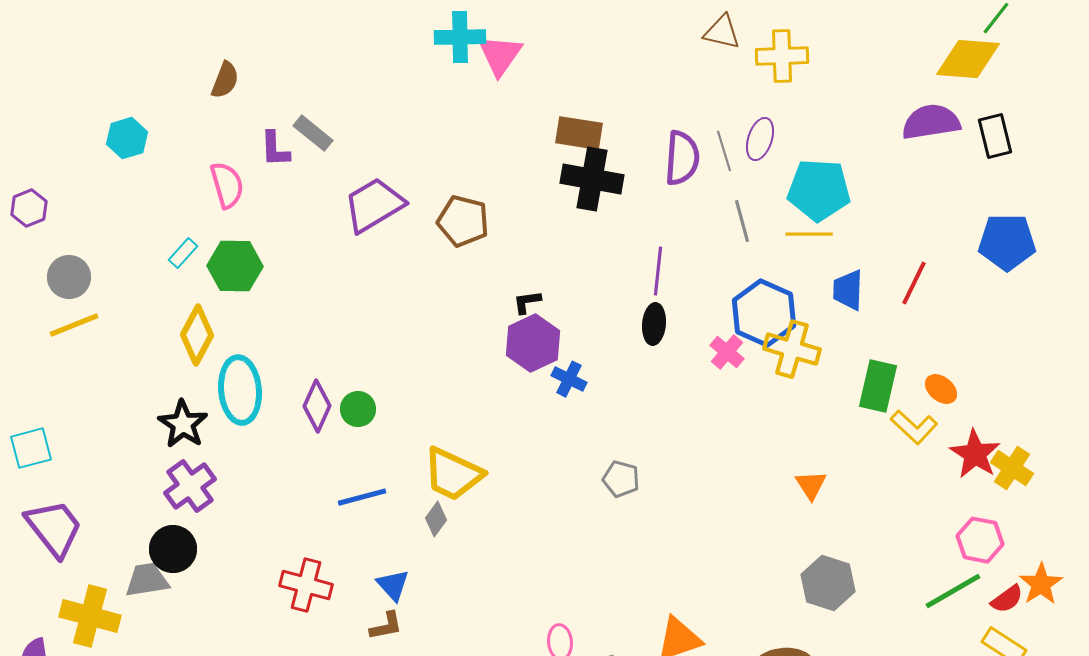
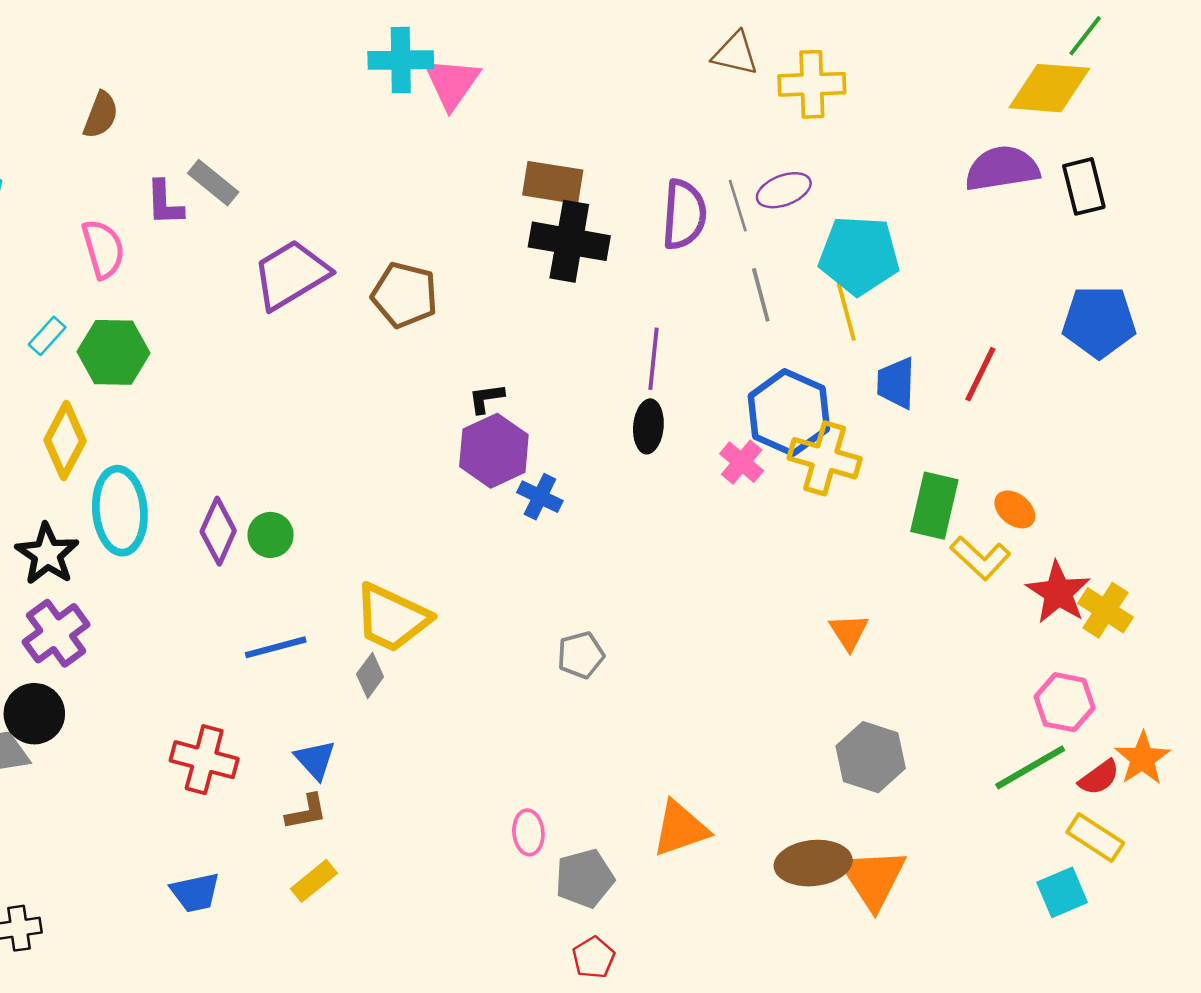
purple ellipse: (760, 139) -> (784, 190), turned 51
yellow line: (809, 234) -> (846, 312), turned 75
gray pentagon: (621, 479) -> (581, 655), moved, turned -30

